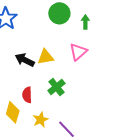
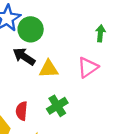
green circle: (59, 13) -> (31, 29), moved
black arrow: (25, 60) -> (24, 56), moved

